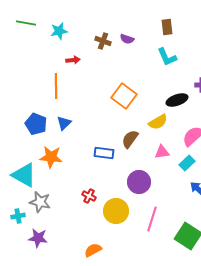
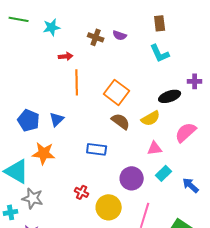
orange line: (56, 86) -> (77, 82), moved
brown semicircle: (130, 139) -> (121, 121), moved, turned 90
cyan rectangle: (187, 163) -> (164, 173), moved

